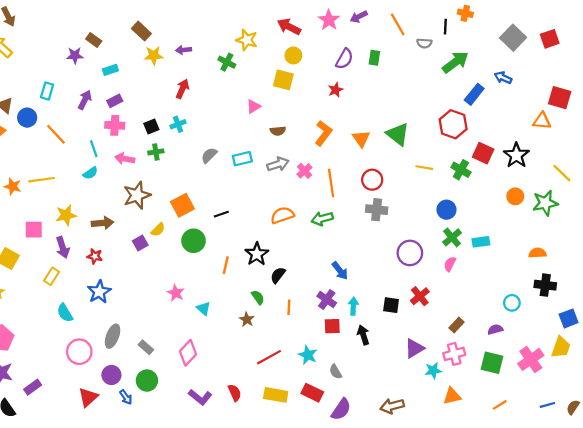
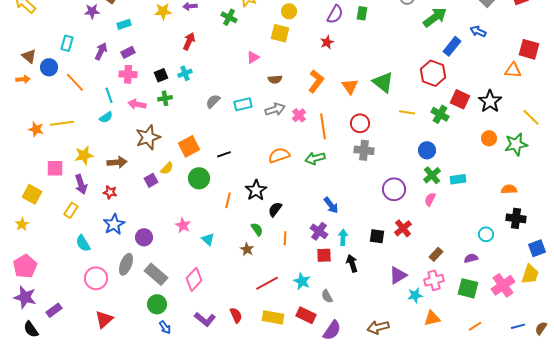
gray rectangle: (146, 347) -> (156, 274), size x1.6
purple circle: (111, 375) -> (144, 237), moved
blue arrow: (126, 397) -> (165, 327), moved

